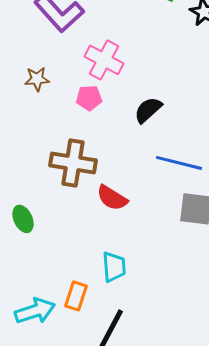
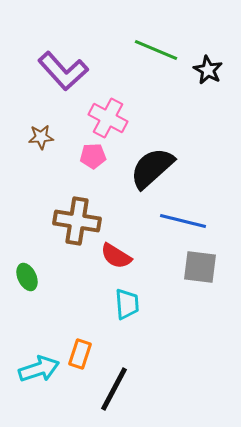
black semicircle: (148, 110) -> (152, 168), size x1.6
cyan trapezoid: (114, 267) -> (127, 304), moved

